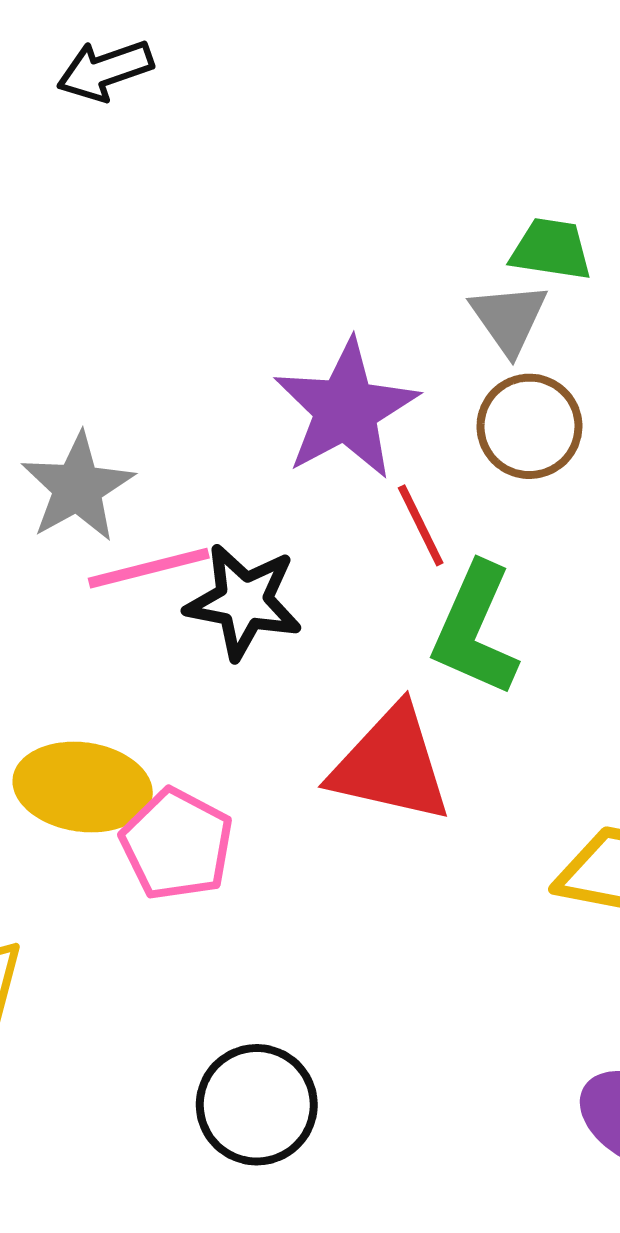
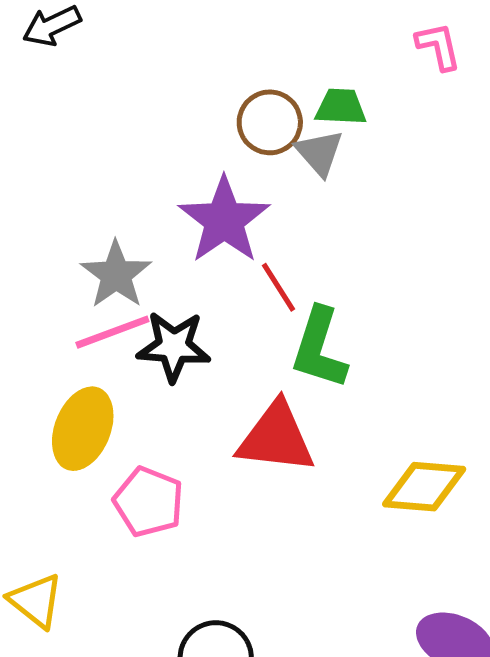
brown circle: (529, 426) -> (270, 122), moved
gray star: (78, 487) -> (116, 275), moved
yellow ellipse: (83, 787) -> (83, 429), moved, turned -70

